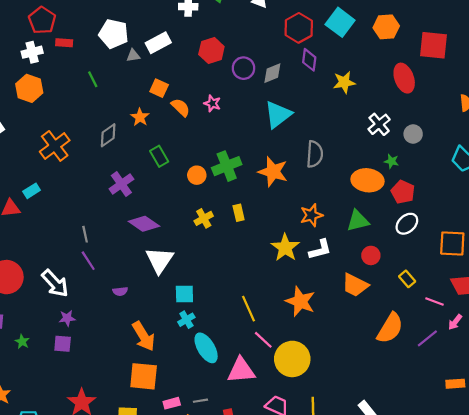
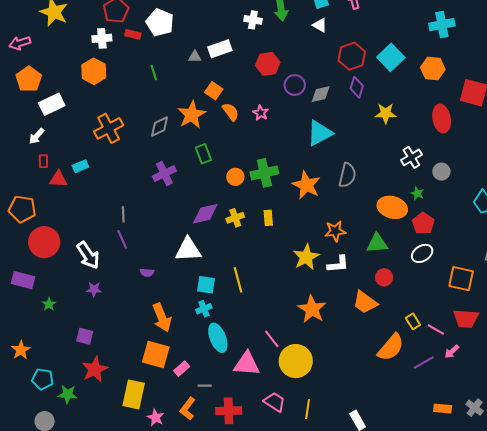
white pentagon: (114, 34) -> (160, 23), moved
orange star: (140, 117) -> (192, 115), size x1.6
purple diamond: (144, 224) -> (205, 214), moved, turned -56
white triangle: (160, 260) -> (188, 250), turned 44
yellow rectangle: (407, 279) -> (413, 321), moved
yellow line: (248, 309) -> (238, 280), moved
purple square: (63, 344) -> (85, 336), moved
pink rectangle: (172, 403) -> (182, 369), moved, turned -35

